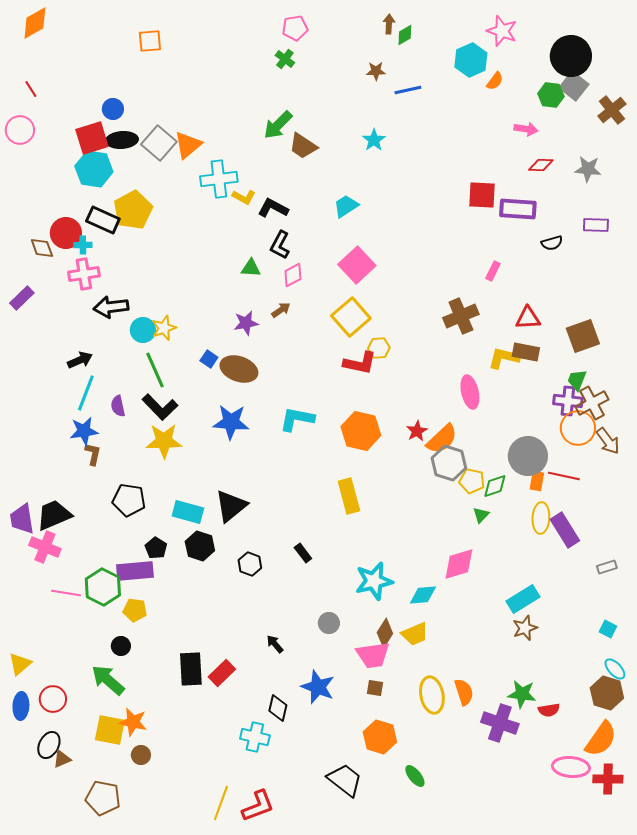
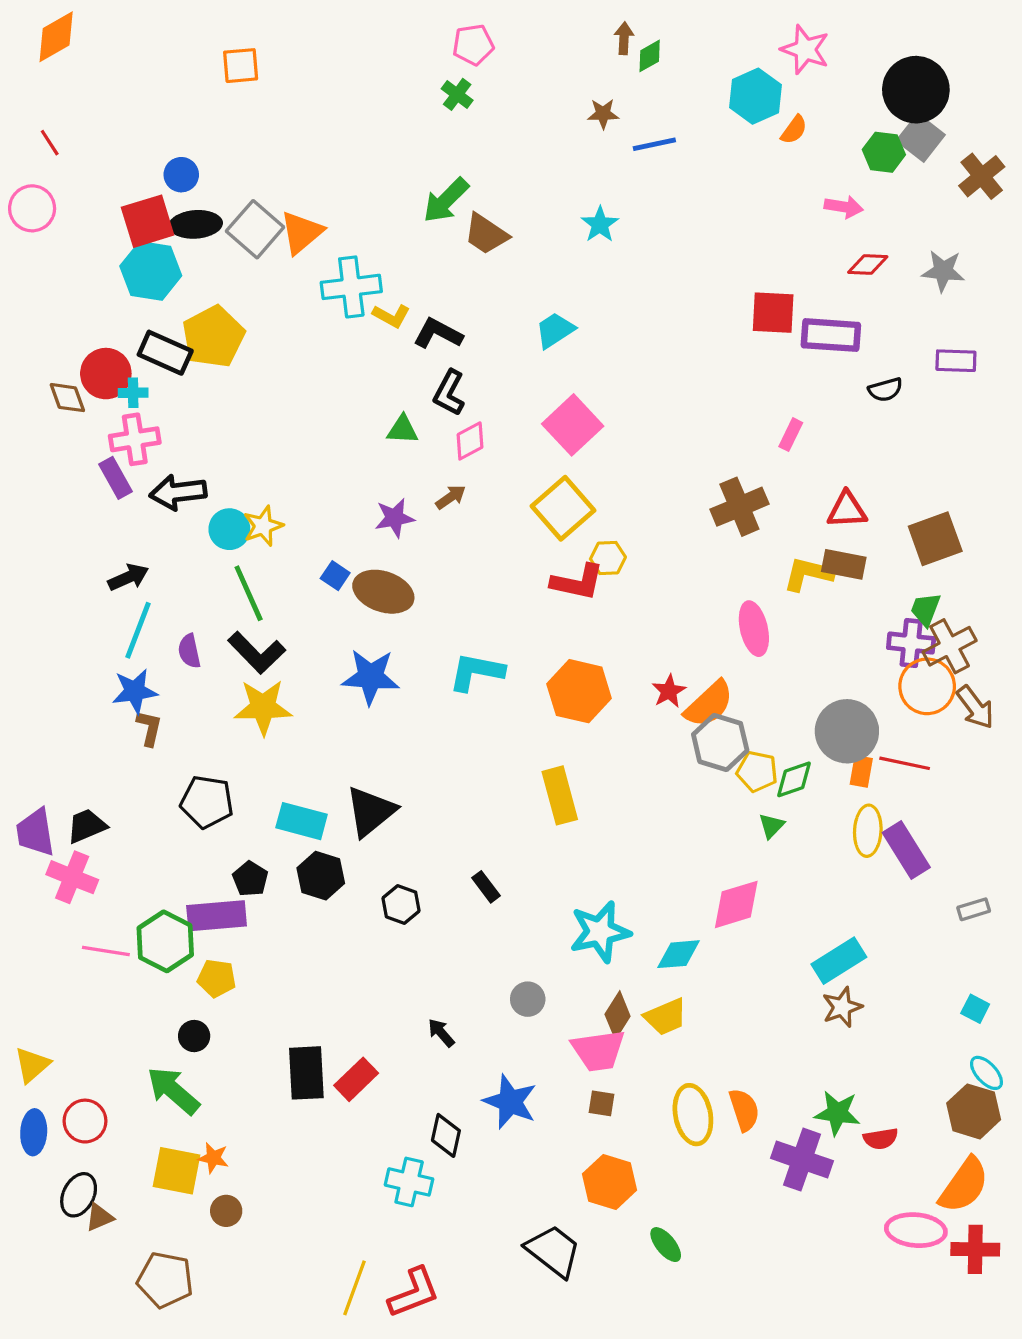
purple rectangle: (22, 298) -> (115, 478), moved, turned -75
black trapezoid: (54, 515) -> (87, 826), size x0.7
orange star: (133, 722) -> (213, 1158), size x0.7

